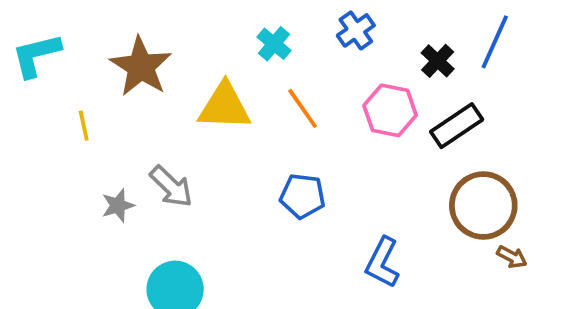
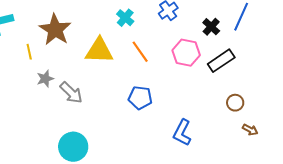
yellow line: (84, 126) -> (29, 52), moved
gray star: (118, 205) -> (45, 79), moved
brown circle: (483, 205) -> (235, 103), size x0.5

